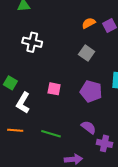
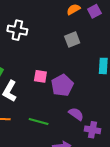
gray square: (87, 53) -> (72, 39), turned 35
purple pentagon: (91, 91) -> (62, 85), moved, turned 30

